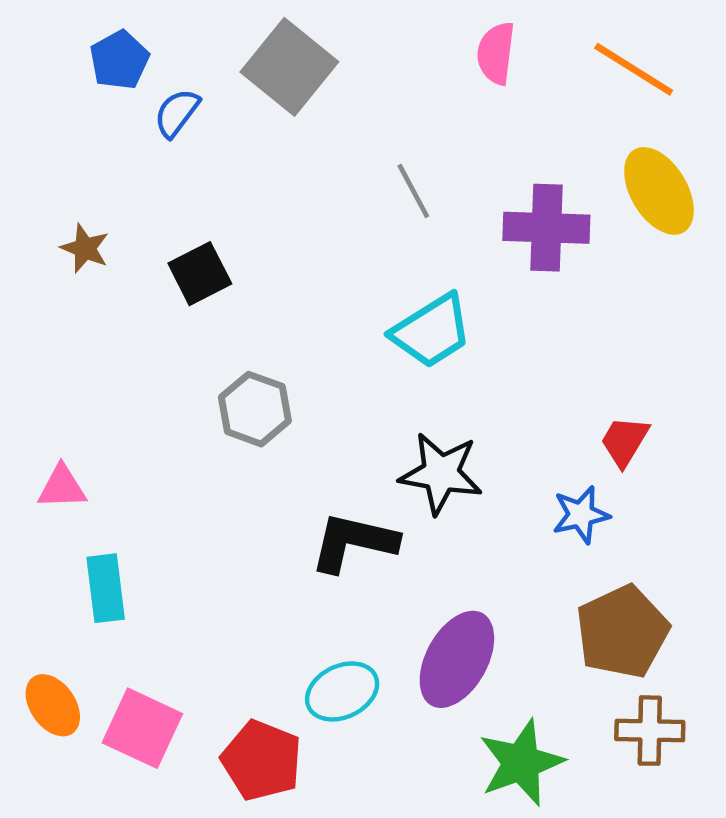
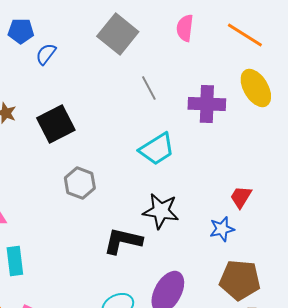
blue pentagon: (119, 60) -> (21, 31), turned 30
gray square: (289, 67) -> (118, 34), moved
black square: (200, 274) -> (56, 124), size x1.4
brown pentagon: (622, 632) -> (240, 280), turned 30

